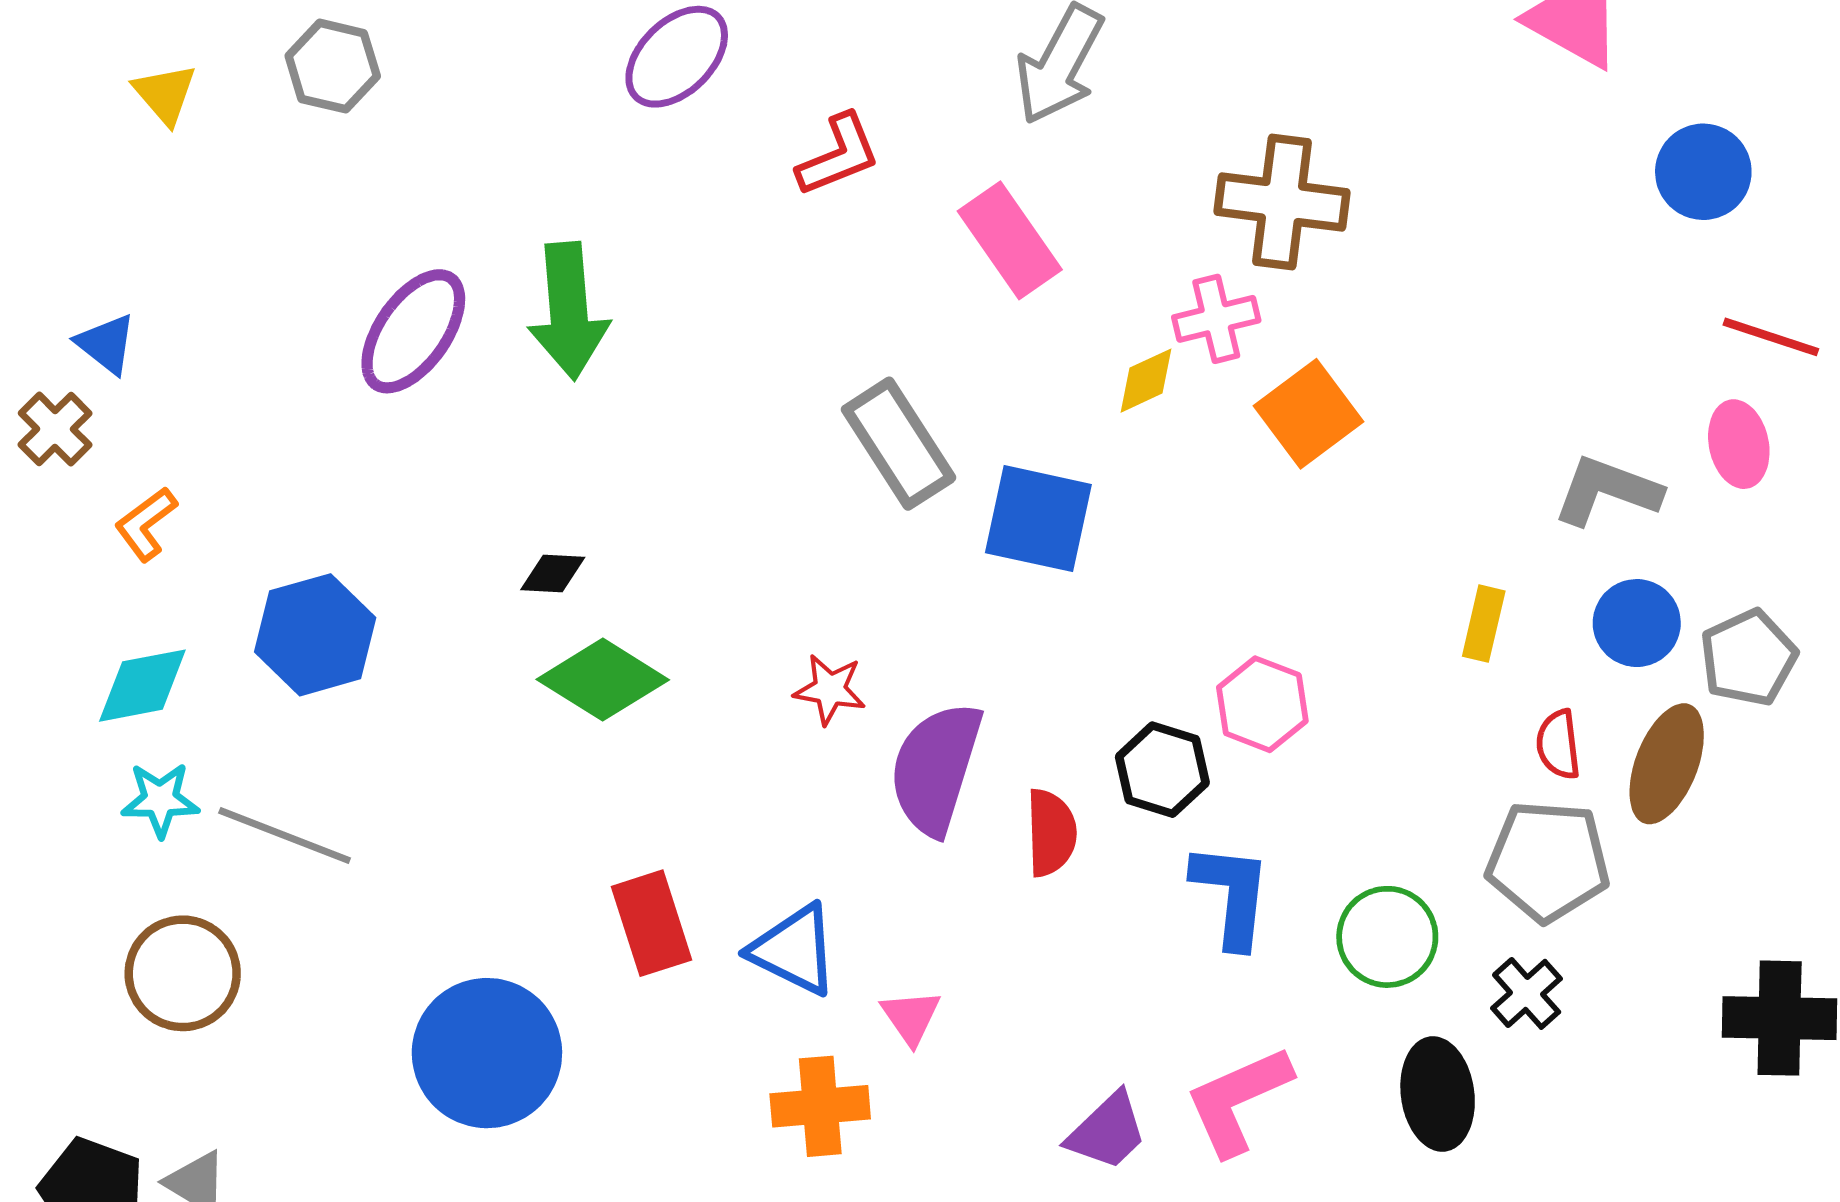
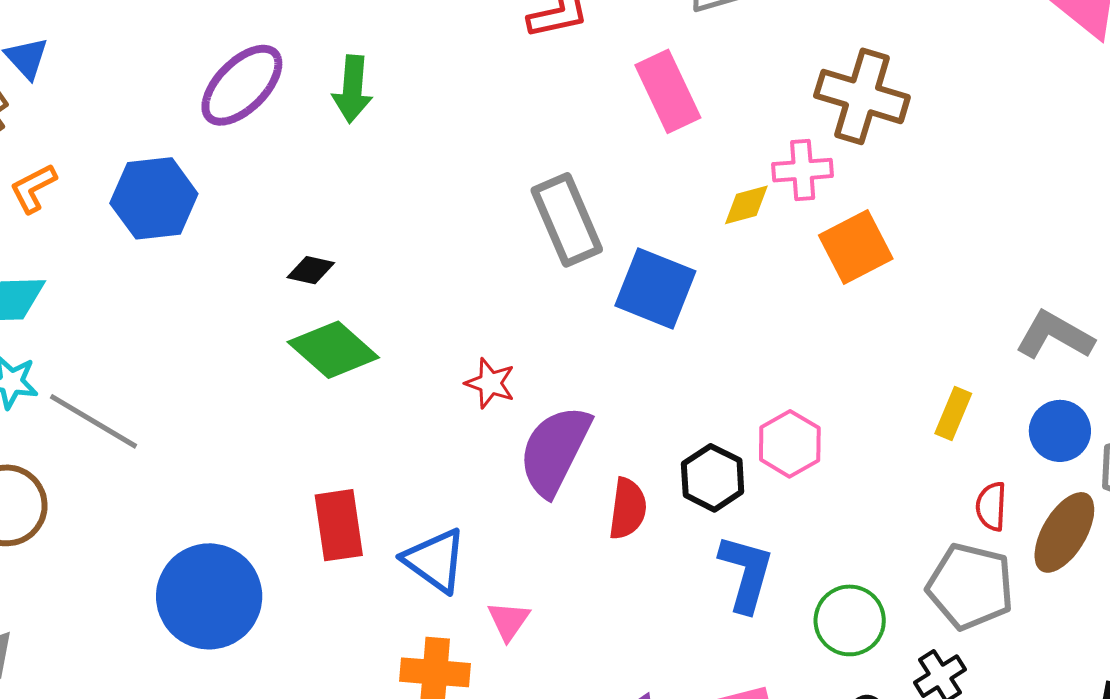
green arrow: (569, 311) -> (352, 89), size x0.7
blue hexagon: (315, 635) -> (154, 198), moved

